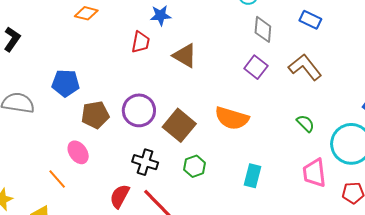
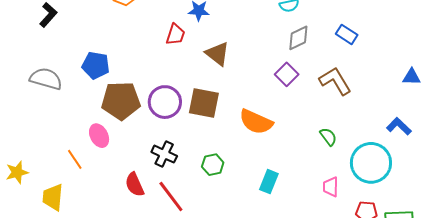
gray diamond: (263, 29) -> (298, 38), turned 52
brown pentagon: (95, 115) -> (121, 101), size x1.4
brown square: (179, 125) -> (204, 103), moved, turned -36
pink trapezoid: (314, 173) -> (331, 187), size x0.7
red semicircle: (120, 196) -> (135, 185), turned -60

